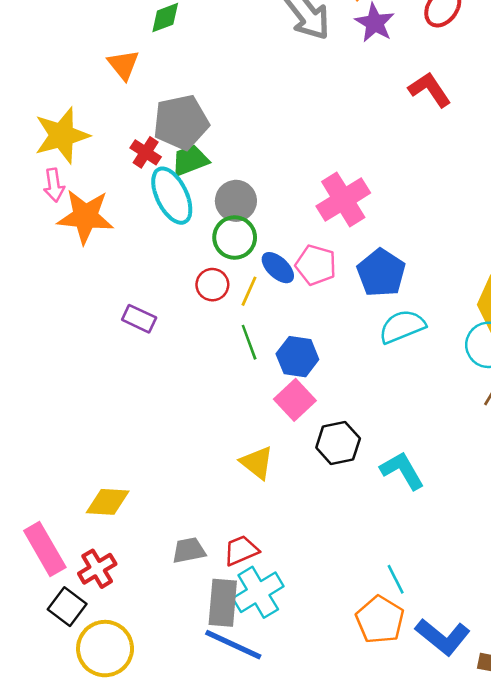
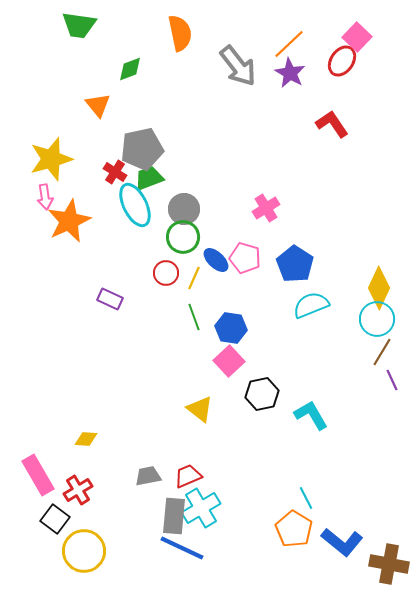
pink cross: (343, 200) -> (266, 208), size x0.7
orange star: (85, 217) -> (69, 221), turned -30
yellow diamond: (108, 502) -> (86, 439), size x0.7

